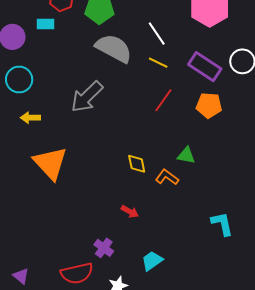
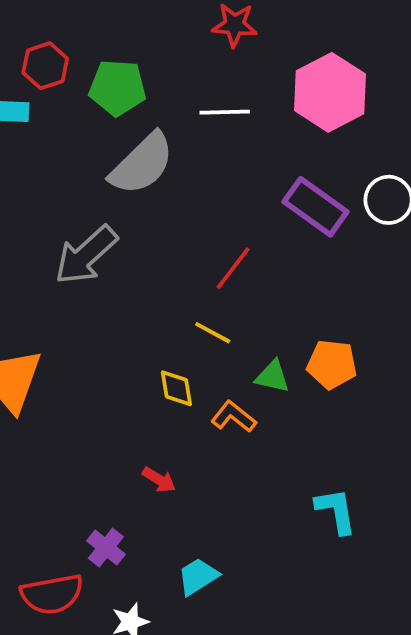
white line: (157, 34) -> (225, 112), moved, turned -60
gray semicircle: (114, 48) -> (142, 164), turned 105
yellow line: (158, 63) -> (213, 333), moved
orange pentagon: (209, 105) -> (332, 364), moved

